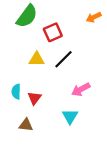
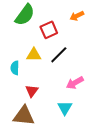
orange arrow: (94, 17) -> (77, 16), moved
cyan semicircle: (16, 92) -> (15, 68), moved
brown triangle: (26, 125) -> (24, 116), size x1.6

